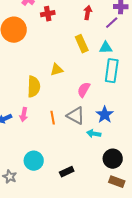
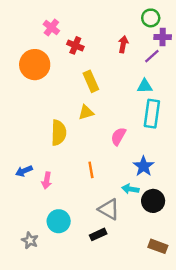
red cross: (48, 14) -> (75, 45), turned 32
yellow rectangle: (82, 44) -> (91, 81), moved
pink arrow: (24, 115) -> (47, 181), moved
gray triangle: (76, 116) -> (109, 209), moved
orange line: (53, 118) -> (91, 170), moved
black circle: (113, 159) -> (153, 201), moved

